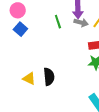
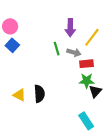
green line: (58, 22) -> (57, 49), moved
gray arrow: (81, 22) -> (74, 52), moved

